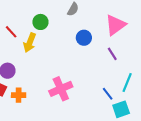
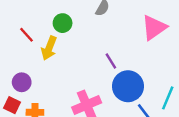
blue circle: (84, 38) -> (128, 86), moved, size x1.6
purple line: (112, 54) -> (111, 61), moved

